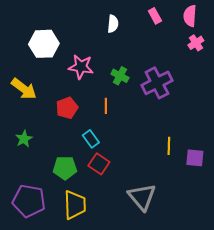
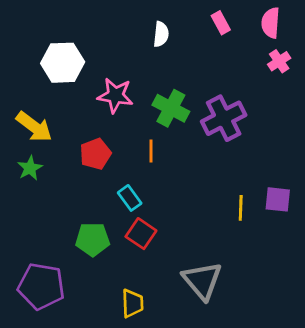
green cross: (120, 76) -> (171, 108), size x1.4
green star: (24, 139) -> (30, 168), moved
purple square: (195, 158) -> (278, 199), moved
yellow trapezoid: (75, 205) -> (132, 303), moved, size x0.7

